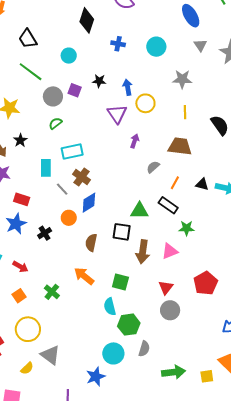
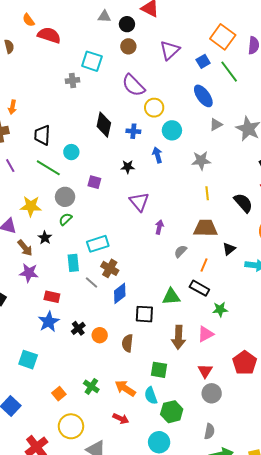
black diamond: (87, 20) -> (104, 125), moved
black trapezoid: (28, 39) -> (42, 135), turned 40
gray triangle: (200, 45) -> (216, 125), turned 40
cyan circle: (69, 56) -> (71, 152), moved
black star: (99, 81) -> (128, 167), moved
blue arrow: (128, 87) -> (157, 155), moved
gray circle: (53, 96) -> (65, 197), moved
yellow circle: (145, 103) -> (154, 108), moved
green semicircle: (55, 123) -> (65, 219), moved
black triangle: (202, 184) -> (229, 249), moved, turned -48
orange circle: (69, 218) -> (100, 335), moved
black square: (122, 232) -> (144, 314), moved
brown semicircle: (91, 243) -> (127, 343), moved
red arrow: (20, 267) -> (121, 419), moved
orange arrow: (84, 276) -> (125, 388), moved
gray semicircle: (144, 349) -> (209, 431), moved

